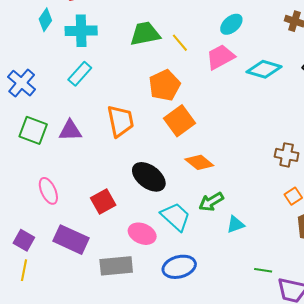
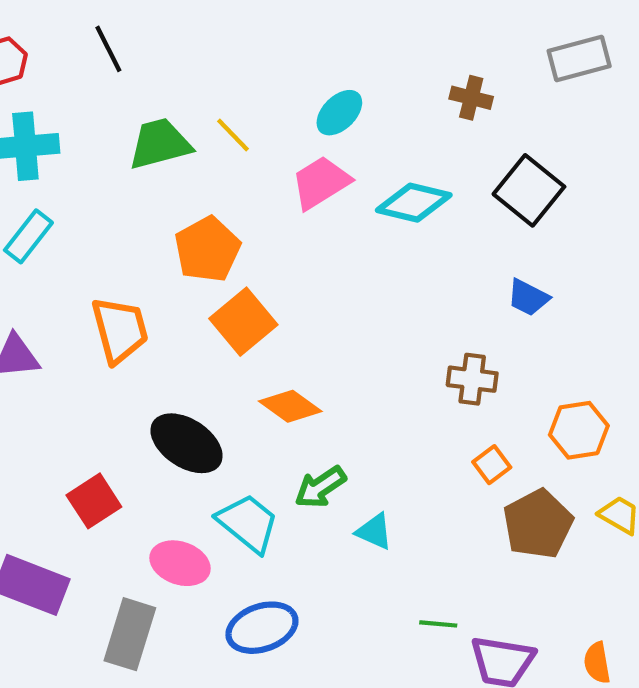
yellow line: (180, 43) -> (233, 135), moved
cyan triangle: (235, 224) -> (374, 532), turned 48
gray rectangle: (116, 266) -> (130, 634), turned -64

